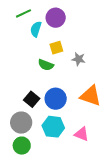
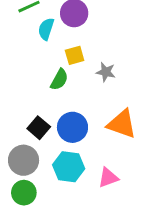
green semicircle: (46, 65) -> (59, 80), turned -84
pink triangle: (81, 134) -> (108, 178), turned -42

